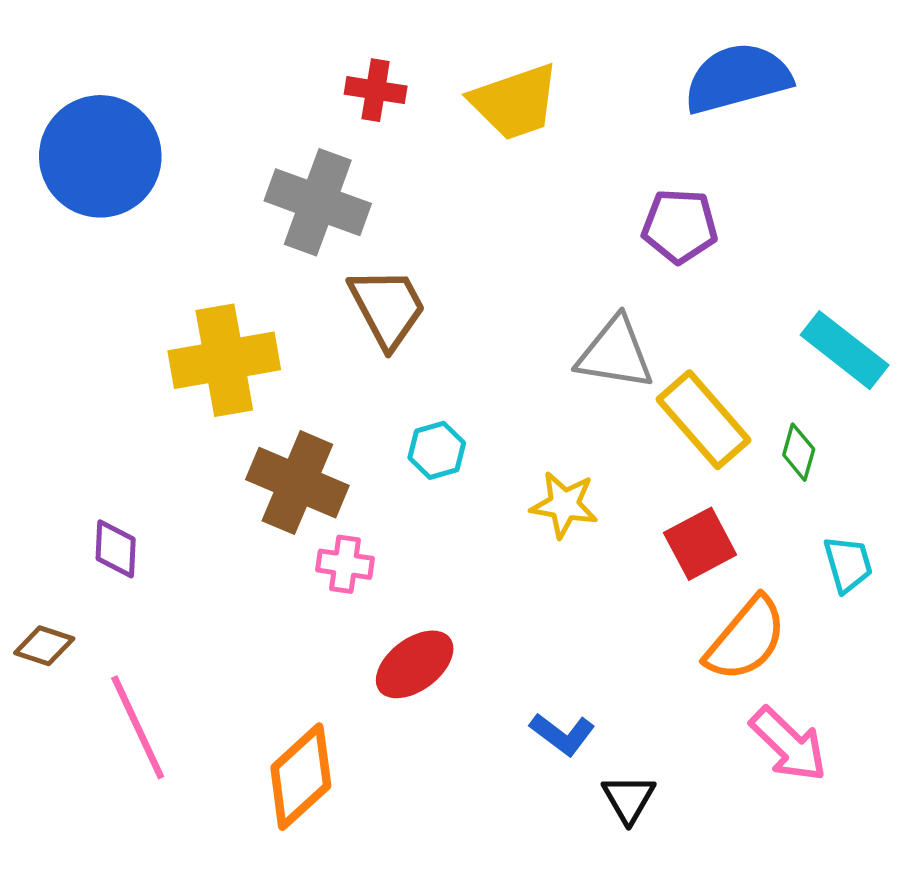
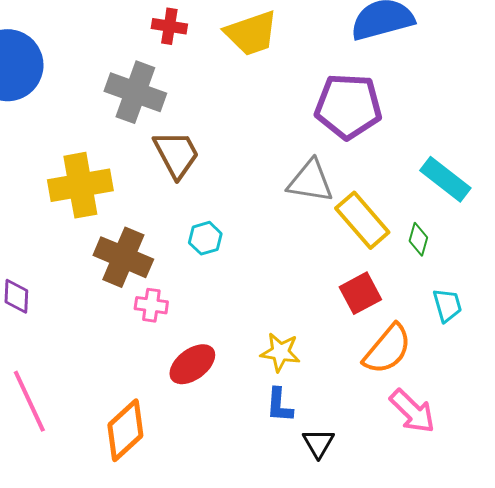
purple pentagon: (680, 226) -> (348, 106), size x1.5
yellow star: (564, 505) -> (280, 352), moved
blue L-shape: (562, 734) -> (279, 405), turned 57

